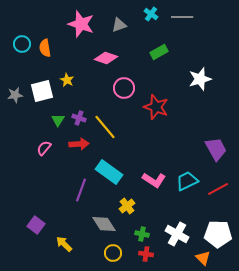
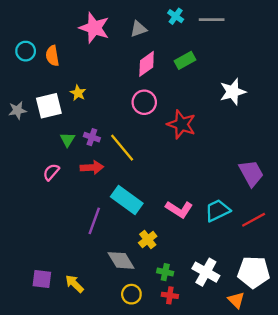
pink diamond: (106, 58) -> (147, 64), moved, turned -55
purple square: (36, 225) -> (42, 279), moved, turned -30

